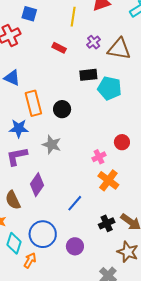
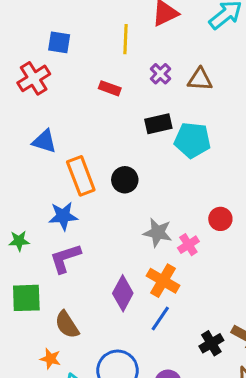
brown triangle: (119, 49) -> (200, 79), size x0.7
gray star: (52, 145) -> (158, 233), moved
orange cross: (108, 180) -> (163, 281), moved
purple diamond: (37, 185) -> (123, 293), moved

